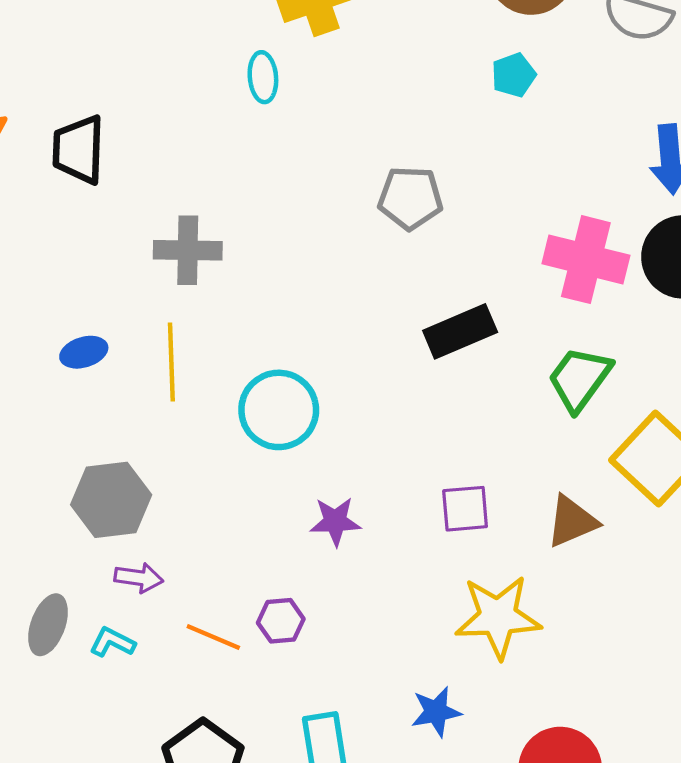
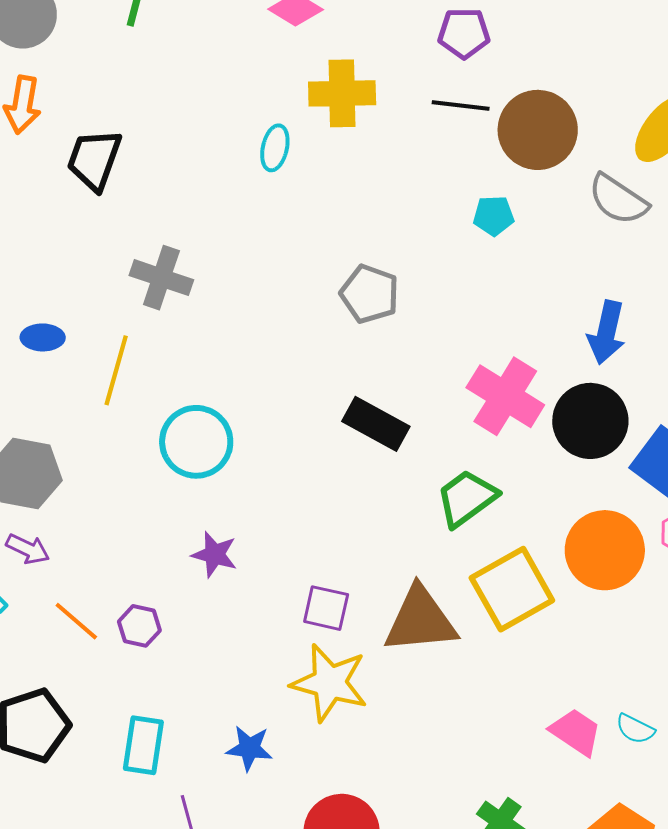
black rectangle: (460, 331) -> (376, 424), turned 34
purple square: (465, 509) -> (326, 608), moved
brown triangle: (572, 521) -> (420, 620), size x1.5

